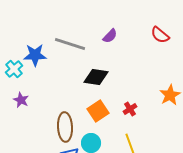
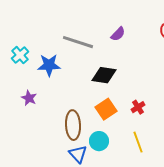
blue star: (35, 55) -> (49, 65), moved
cyan cross: (14, 69) -> (20, 55), moved

